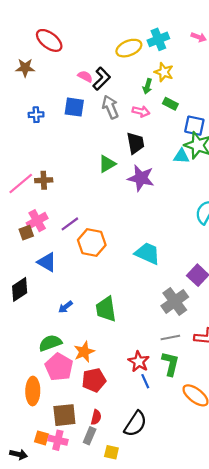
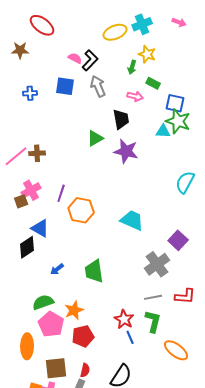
pink arrow: (141, 111) -> (135, 96), moved
purple line: (70, 224) -> (61, 193), turned -36
black diamond: (20, 289) -> (27, 247), moved

